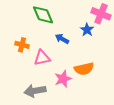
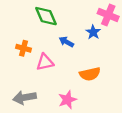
pink star: (63, 79) -> (67, 100), moved
gray arrow: (35, 91) -> (25, 98), moved

